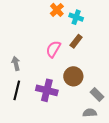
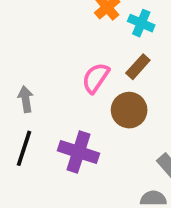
brown circle: (73, 76) -> (129, 110), moved

